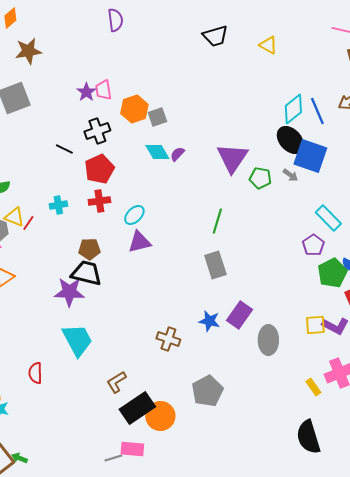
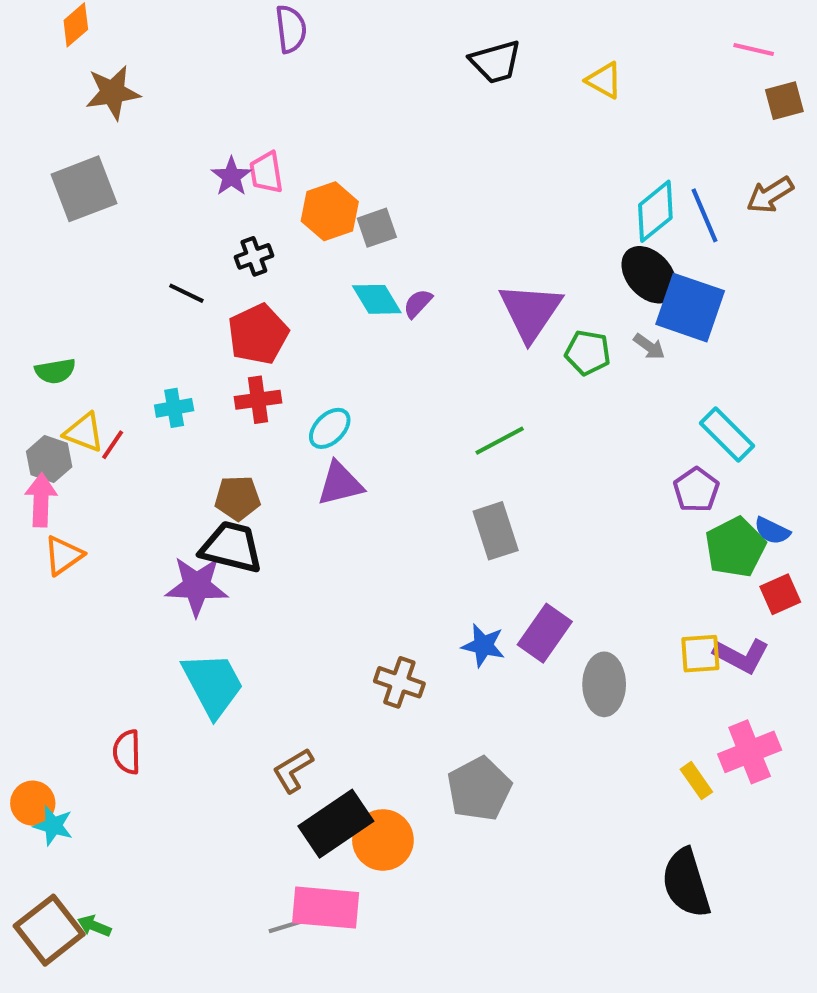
black cross: (97, 131) -> (254, 256), size x0.7
green line: (217, 221) -> (500, 441), turned 45
pink rectangle: (132, 449) -> (326, 908), size x1.4

